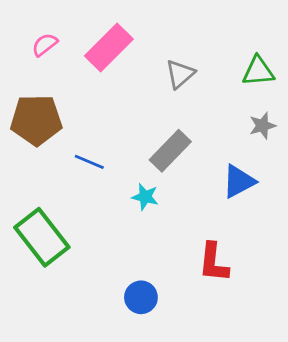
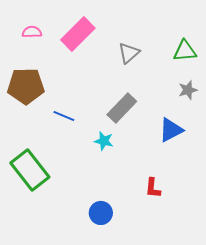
pink semicircle: (45, 45) -> (32, 32), turned 36
red L-shape: (214, 262) -> (153, 188), size x0.7

